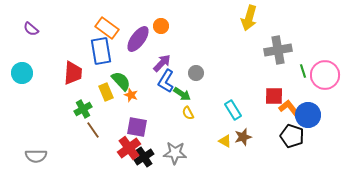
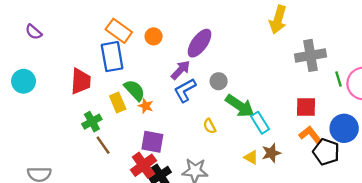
orange circle: (161, 26) -> (154, 36), moved
purple ellipse: (138, 39) -> (200, 43), moved
blue L-shape: (166, 81) -> (185, 90), turned 30
green arrow: (182, 94) -> (240, 106), moved, size x1.5
orange L-shape: (289, 108) -> (310, 135), moved

